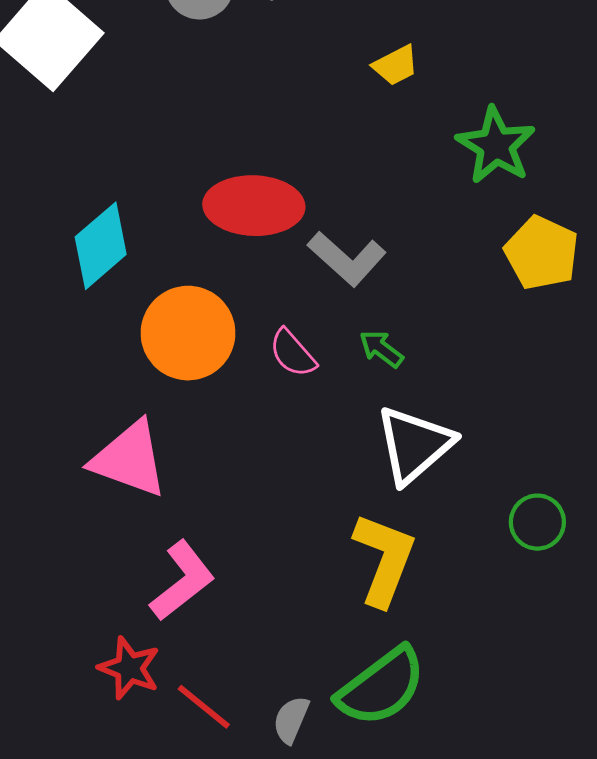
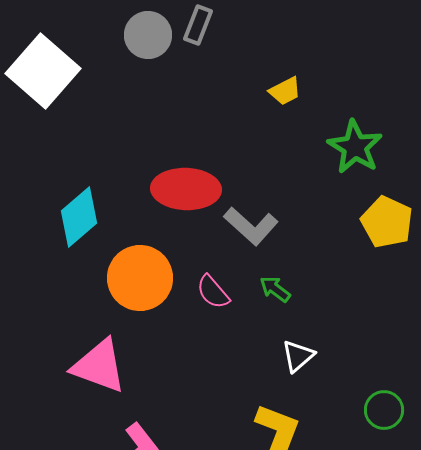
white triangle: (414, 445) -> (298, 356), size x0.6

